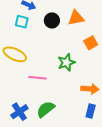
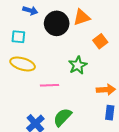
black circle: (52, 20) -> (57, 23), size x1.5
cyan square: (22, 22) -> (18, 37), moved

